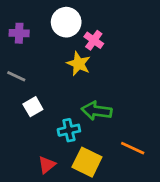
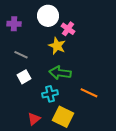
gray line: (16, 76) -> (21, 55), moved
green arrow: (97, 111) -> (60, 73), moved
orange line: (133, 148) -> (89, 93), moved

